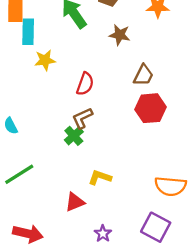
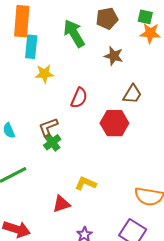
red hexagon: (151, 108) -> (114, 123), moved
brown L-shape: (82, 118) -> (48, 127), moved
green cross: (74, 136) -> (52, 142), moved

